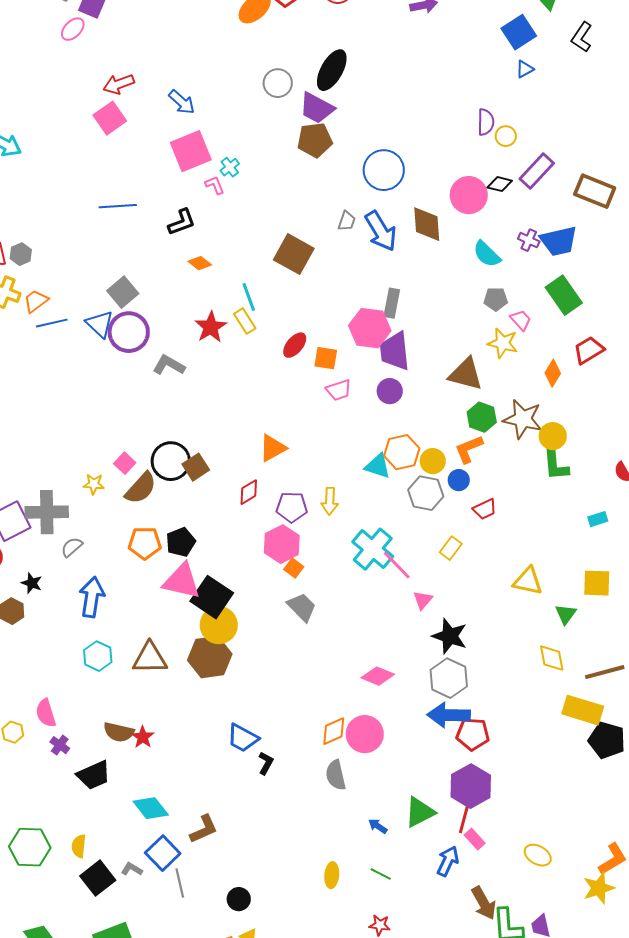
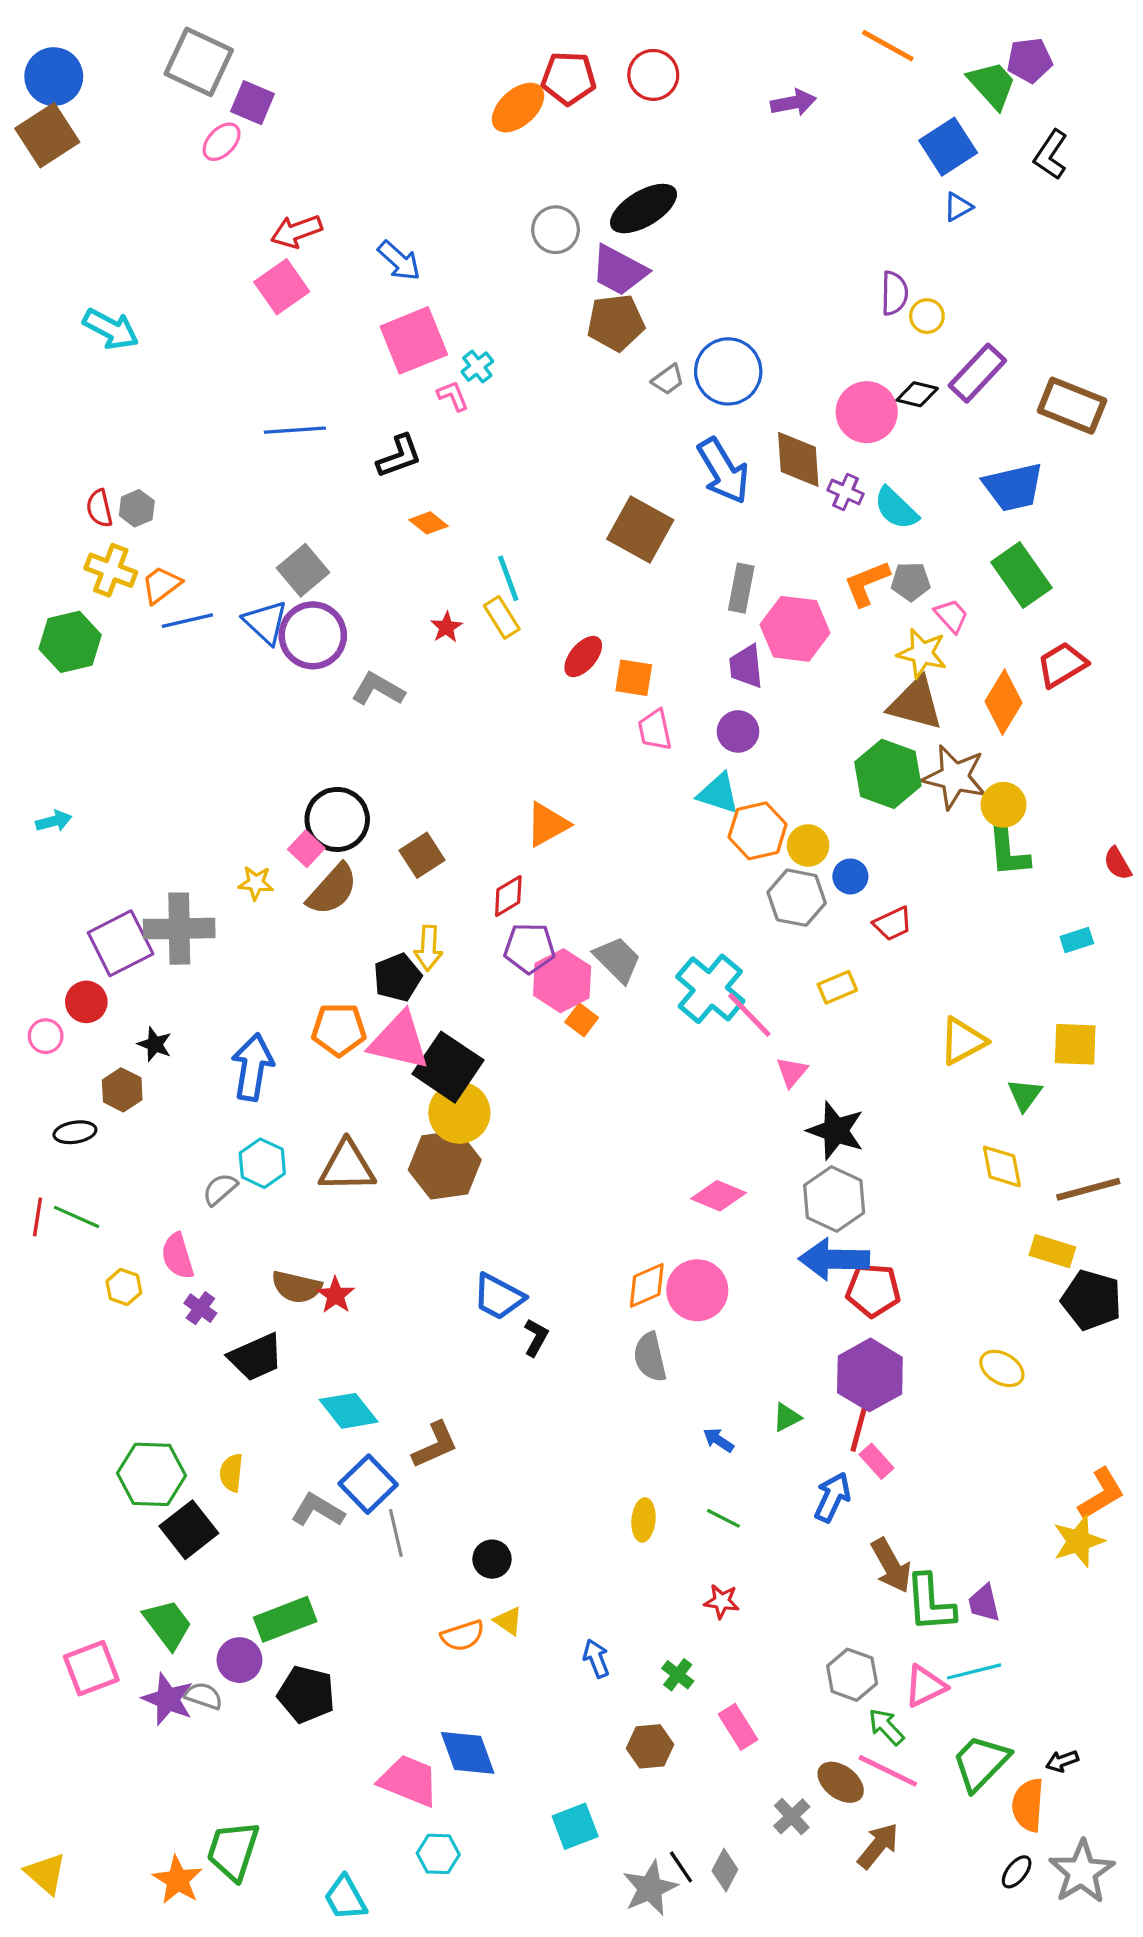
black ellipse: (332, 70) -> (643, 209), turned 30
gray trapezoid: (347, 221) -> (668, 380), moved, turned 35
purple cross: (529, 240) -> (845, 492), moved
brown square: (294, 254) -> (640, 529), moved
red star: (211, 327) -> (446, 627), size x0.6
pink hexagon: (370, 328) -> (795, 629), moved
purple trapezoid: (395, 351) -> (746, 666), size x0.7
orange diamond: (553, 373) -> (1004, 702), size x1.4
brown triangle: (466, 374) -> (916, 704), moved
pink trapezoid: (339, 390) -> (655, 730), turned 96
green hexagon: (482, 417) -> (888, 774), size x1.4
orange L-shape: (469, 449) -> (867, 583), moved
black circle: (171, 461) -> (337, 819), moved
cyan triangle: (378, 466) -> (718, 793), moved
yellow arrow: (330, 501) -> (428, 948), moved
purple pentagon: (292, 507) -> (529, 948), moved
orange pentagon: (145, 543) -> (339, 1030), moved
gray semicircle: (72, 547) -> (220, 1189), moved
yellow rectangle: (451, 548) -> (837, 987), turned 30
yellow triangle: (528, 581) -> (963, 1041), turned -40
gray trapezoid: (302, 607) -> (617, 960), moved
yellow rectangle: (583, 710) -> (1052, 1251), size x0.7
green triangle: (420, 812) -> (787, 1417), size x0.6
yellow ellipse: (538, 855) -> (1002, 1368), moved
gray L-shape: (132, 869) -> (318, 1510), size x1.5
black square: (98, 878) -> (189, 1530), moved

